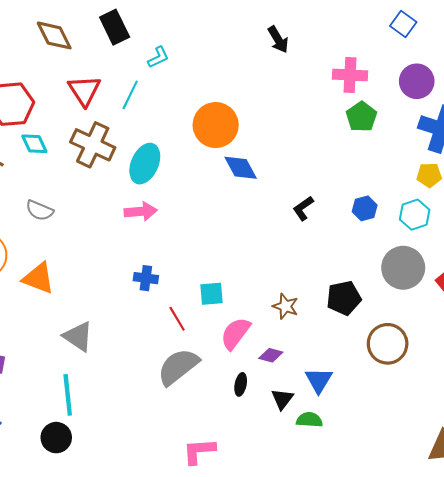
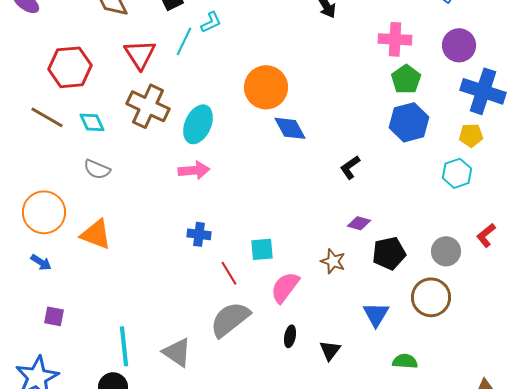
cyan line: (130, 95) -> (184, 41), moved
cyan diamond: (34, 144) -> (92, 122), moved
blue hexagon: (365, 208) -> (409, 122), moved, size x1.6
gray circle: (403, 268) -> (446, 251), moved, size x0.7
gray triangle: (78, 337) -> (177, 352), moved
purple diamond: (271, 355) -> (359, 223), moved
blue triangle: (319, 380) -> (376, 314), moved
green semicircle: (309, 420) -> (405, 361), moved

